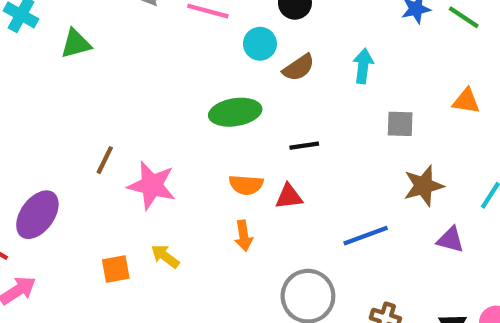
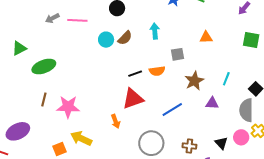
cyan circle: (260, 44) -> (106, 40), moved
green ellipse: (235, 112) -> (44, 67), moved
orange semicircle: (246, 185) -> (157, 71), moved
red triangle: (289, 197) -> (133, 99), size x1.6
purple ellipse: (37, 215) -> (18, 131), turned 40
yellow arrow: (165, 256) -> (81, 138), size x1.5

